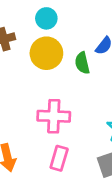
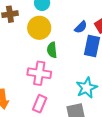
green semicircle: (82, 63) -> (52, 50), moved

